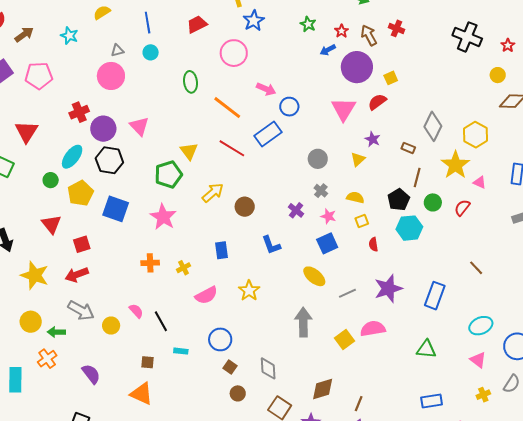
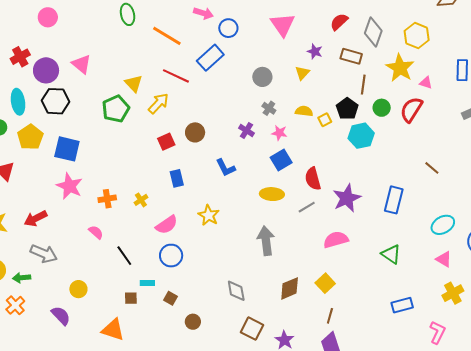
pink circle: (111, 76) -> (48, 17), size x0.7
red semicircle: (377, 102) -> (339, 22), moved
brown rectangle: (408, 148) -> (351, 56), size x1.5
cyan ellipse: (72, 157) -> (18, 102), turned -40
yellow arrow: (213, 193) -> (158, 103), moved
red semicircle: (462, 208) -> (411, 110), size x1.5
pink star: (163, 217) -> (69, 186), moved
yellow square: (362, 221) -> (325, 120), moved
red square: (82, 244) -> (166, 142), moved
red semicircle: (373, 244) -> (313, 179), moved, size x1.6
yellow ellipse: (314, 276) -> (272, 194), turned -30
pink semicircle: (136, 311) -> (96, 232), moved
yellow circle: (111, 326) -> (78, 289), moved
blue circle: (220, 339) -> (171, 256), moved
yellow square: (344, 339) -> (325, 283), moved
green triangle: (426, 349) -> (391, 254), turned 35
brown square: (148, 362) -> (131, 298), moved
brown square: (230, 367) -> (170, 298), moved
brown diamond: (323, 389) -> (290, 288), moved
brown circle: (238, 393) -> (193, 322), moved
yellow cross: (483, 395) -> (453, 293), size x1.5

